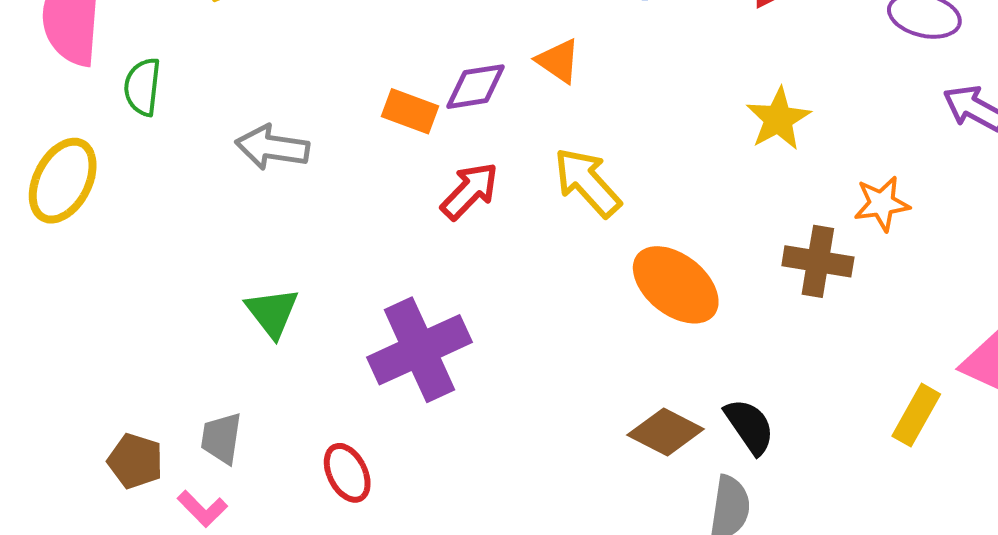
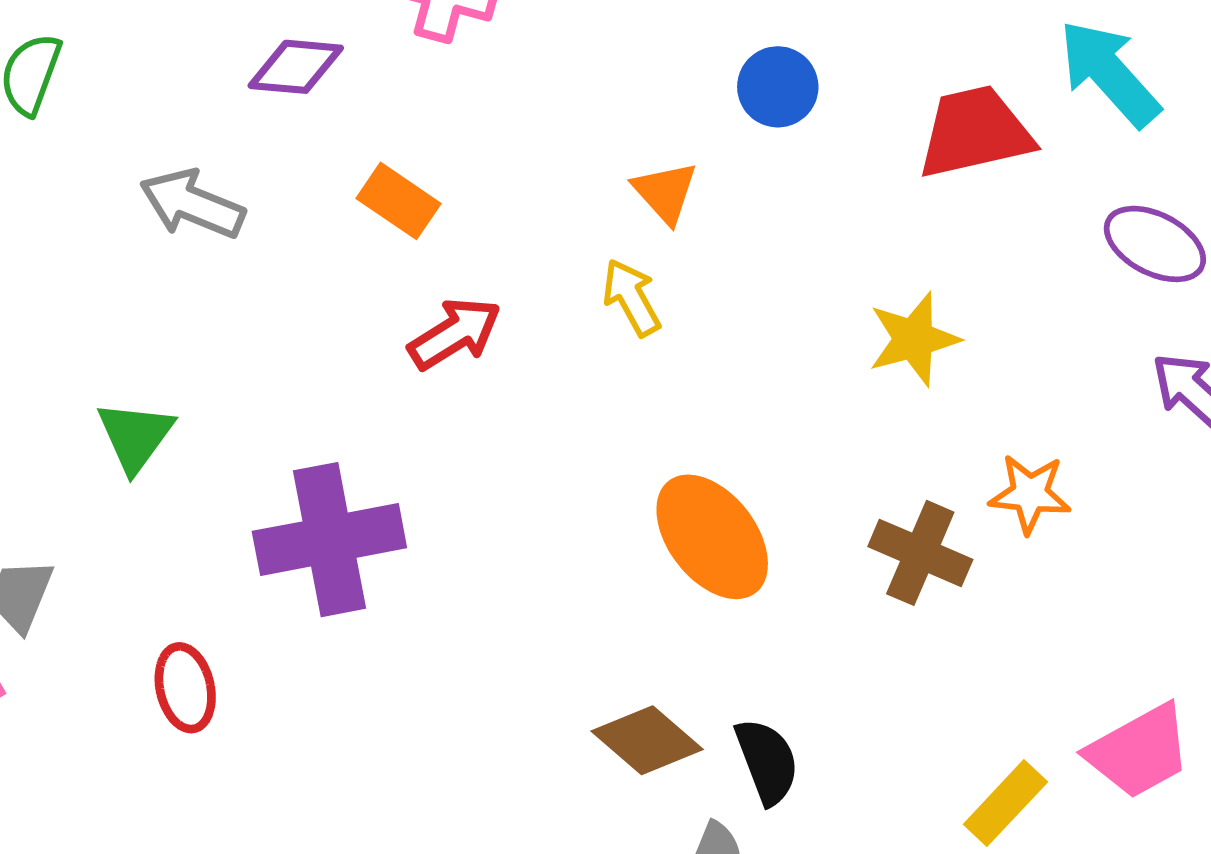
orange triangle: (558, 61) -> (665, 192), moved
purple diamond: (476, 87) -> (296, 67), moved
yellow arrow: (587, 182) -> (631, 298), moved, size x0.7

